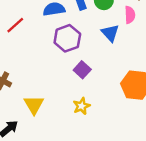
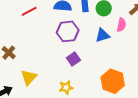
blue triangle: (110, 33) -> (102, 35), turned 42

